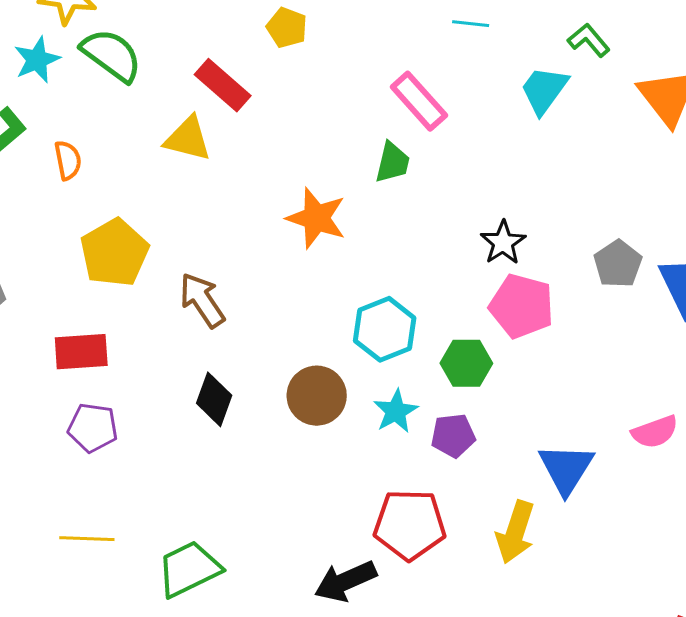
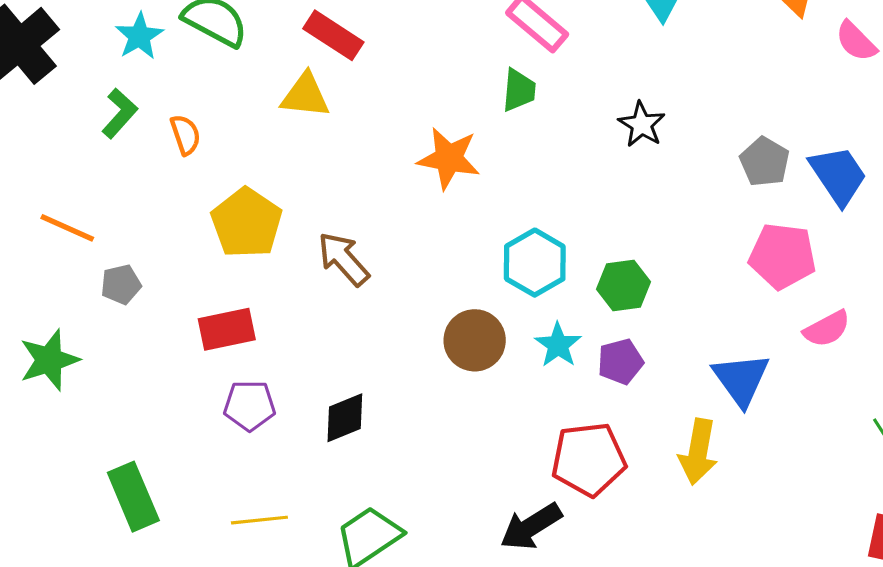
black star: (503, 243) -> (642, 124), moved
pink pentagon: (522, 306) -> (782, 256), moved
black diamond: (214, 399) -> (345, 418), moved, turned 56

